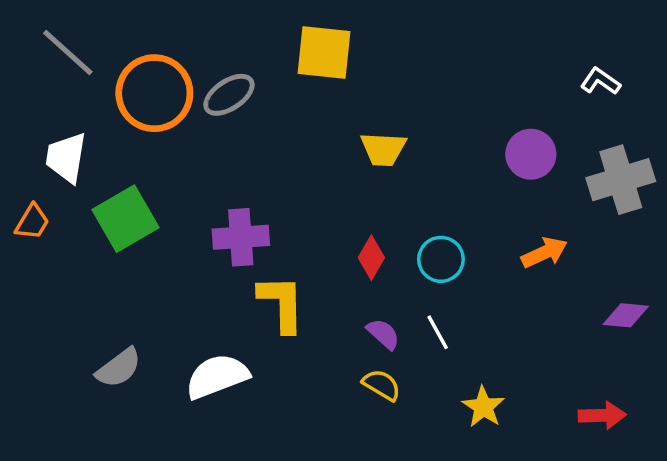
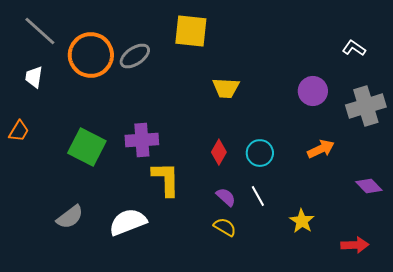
white trapezoid: (66, 158) -> (34, 77), moved, size x0.7
green square: (126, 219) -> (87, 147), moved, turned -33
purple diamond: (626, 315) -> (369, 186), turned 40
yellow star: (483, 407) -> (302, 221), moved

